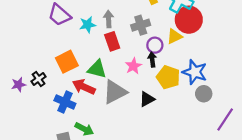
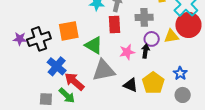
blue star: (195, 72) -> (180, 73), size x0.6
yellow pentagon: (168, 77) -> (153, 83), moved
black cross: (39, 79) -> (39, 39), size x1.6
red arrow: (84, 87) -> (74, 82), moved
black triangle: (147, 99) -> (131, 85), turned 35

